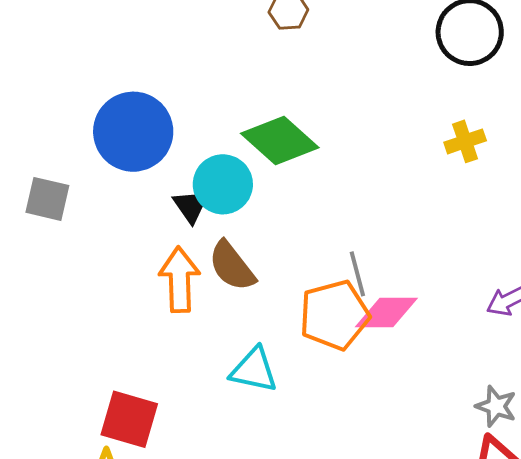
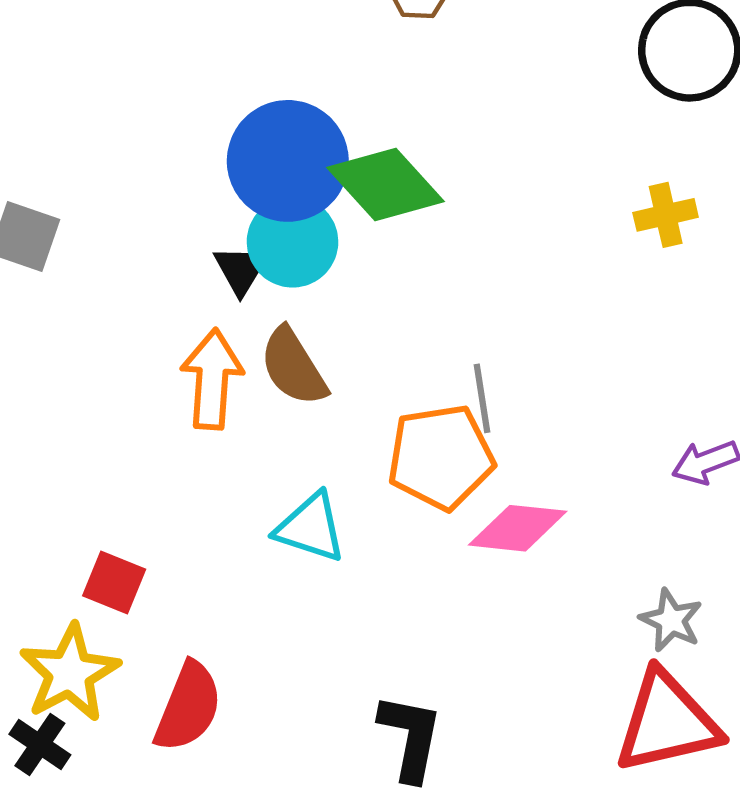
blue circle: (133, 132) -> (288, 161), moved
pink diamond: (386, 313) -> (518, 528), moved
red square: (129, 419) -> (114, 583), size x0.7

